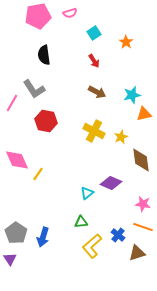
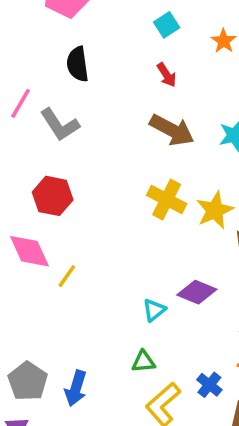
brown arrow: (97, 92) -> (172, 130), size x1.4
pink line: (12, 103) -> (21, 103), moved
red hexagon: (46, 121) -> (53, 196), moved
yellow star: (121, 137) -> (215, 210), size x1.5

